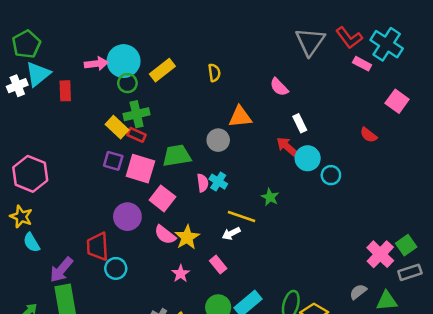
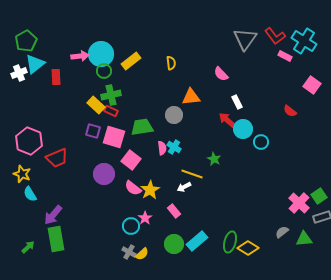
red trapezoid: (98, 246) -> (57, 158), moved, turned -110
cyan circle: (116, 268) -> (131, 226), moved

